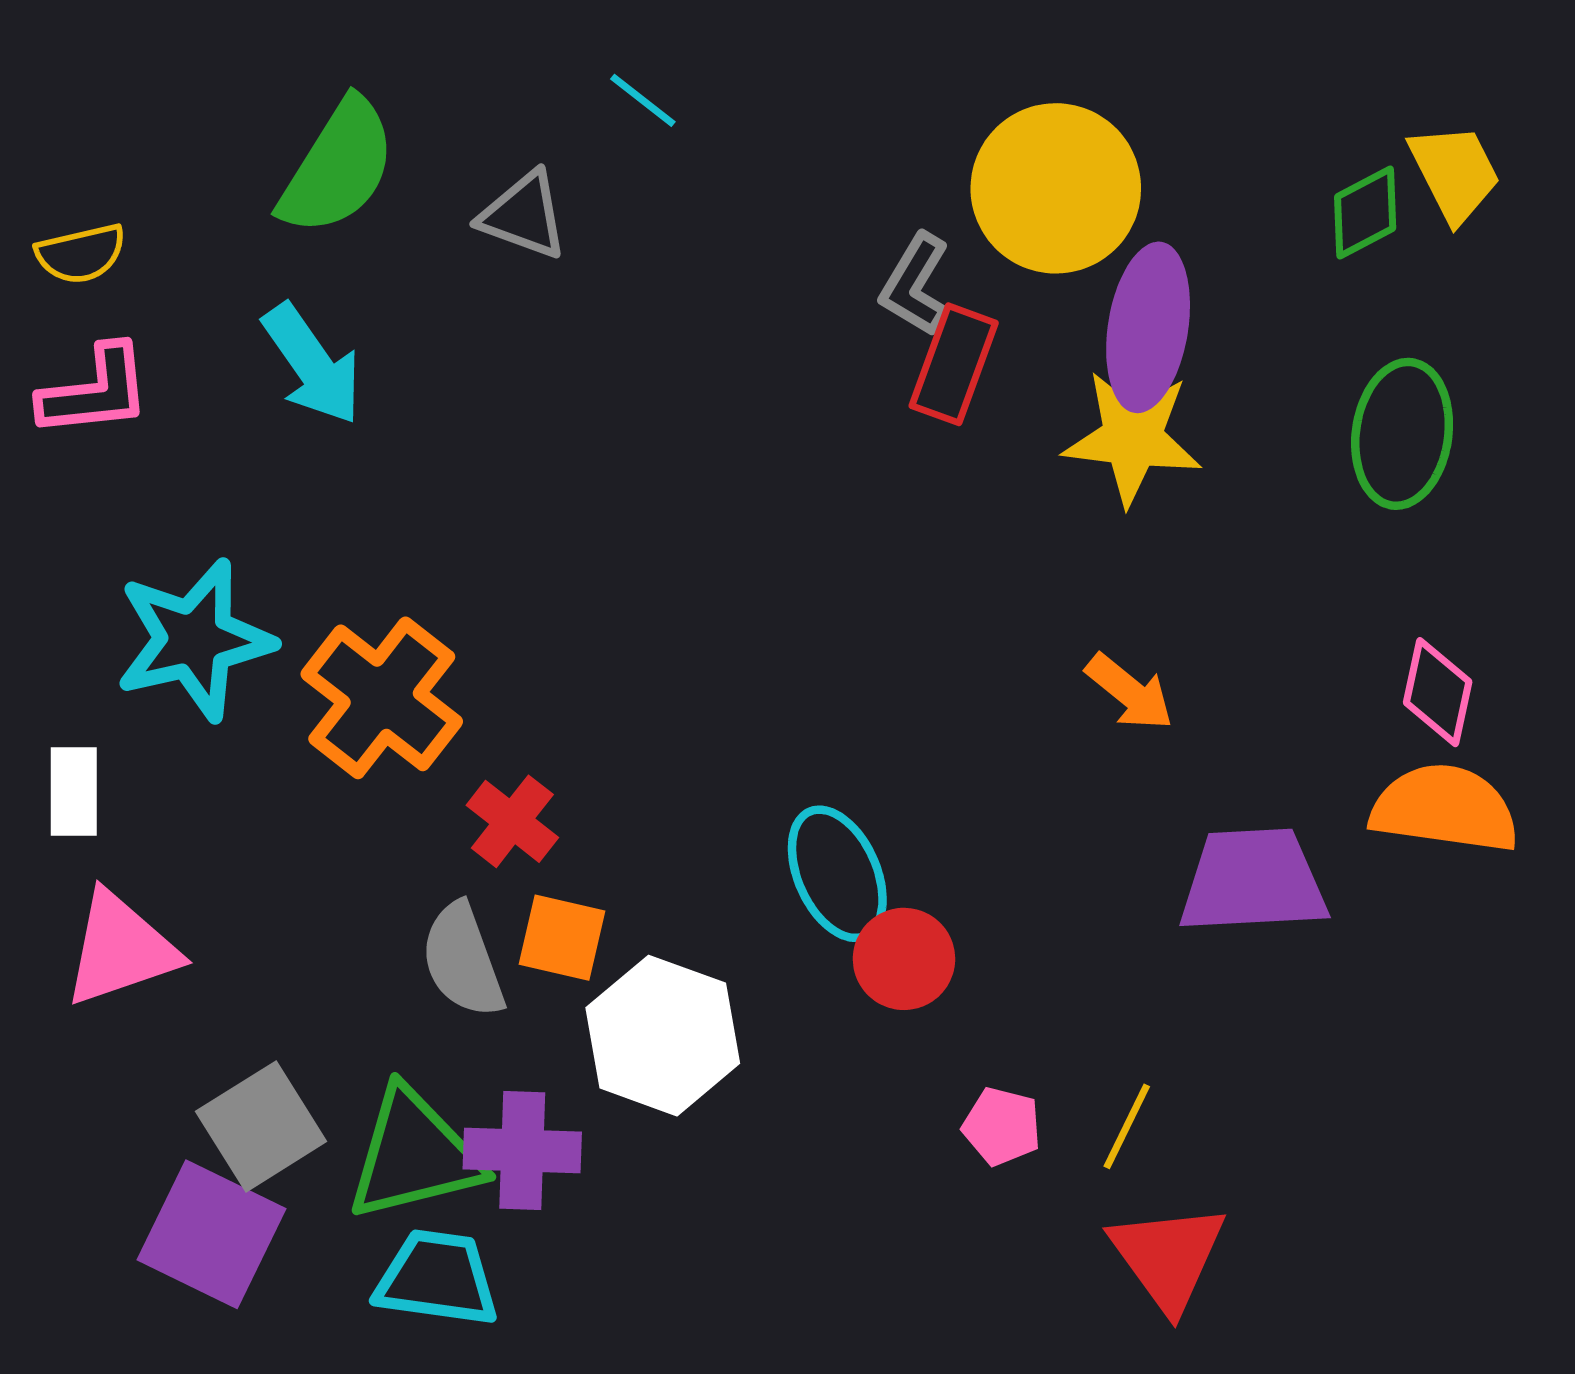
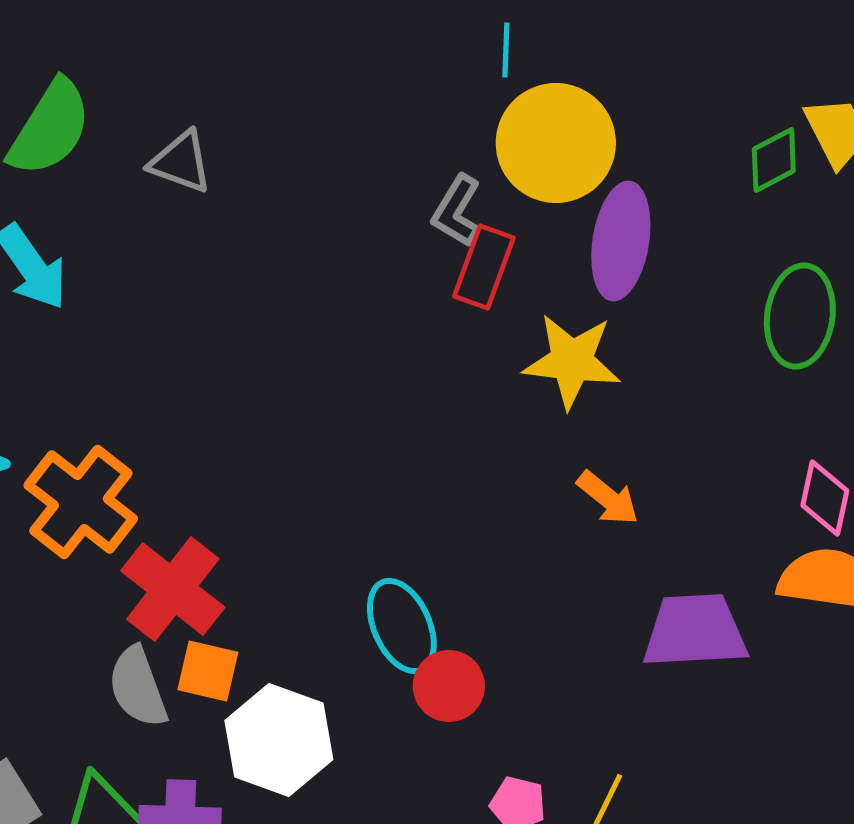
cyan line: (643, 100) -> (506, 50), moved, turned 54
yellow star: (1132, 438) -> (572, 361), moved
red cross: (512, 821) -> (173, 589), size x1.6

